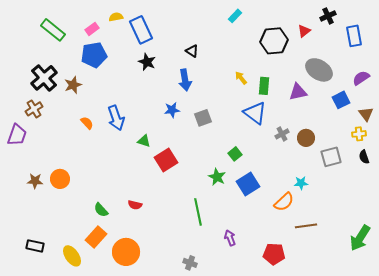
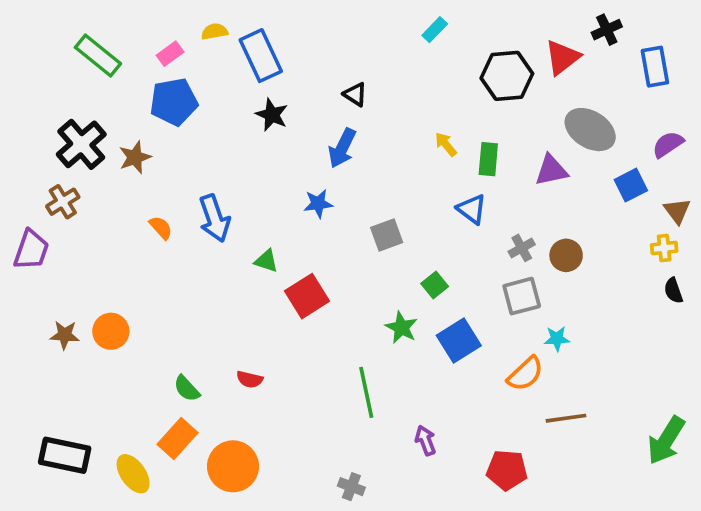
red triangle: (304, 31) -> (562, 57), size x1.5
blue arrow: (185, 80) -> (342, 148), turned 35
blue triangle: (255, 113) -> (472, 209), size x0.7
gray square: (203, 118) -> (387, 235), moved
gray square: (331, 157) -> (522, 296), moved
black rectangle: (35, 246) -> (65, 455), size x1.5

